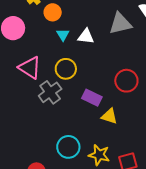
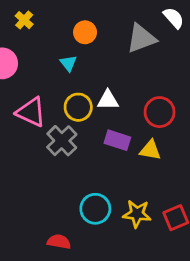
orange circle: (53, 12) -> (85, 32), moved
white triangle: (86, 36) -> (108, 100), moved
yellow triangle: (109, 116) -> (150, 150), moved

